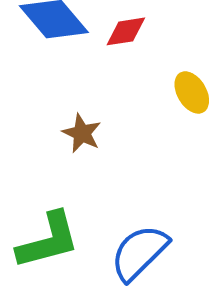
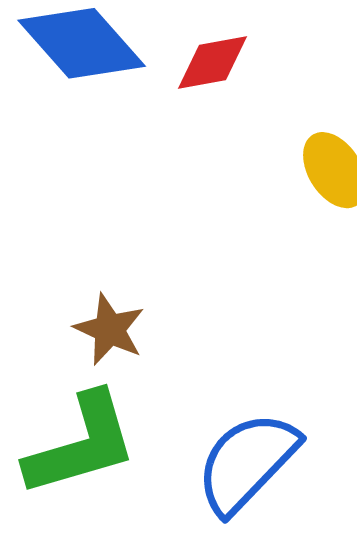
brown star: (82, 133) -> (110, 329), moved

